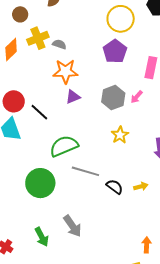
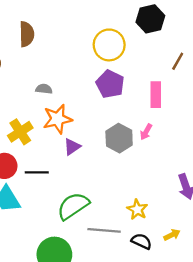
yellow cross: (38, 38) -> (20, 132), moved
black line: (39, 112) -> (37, 172), turned -30
yellow star: (120, 135) -> (137, 209), moved

